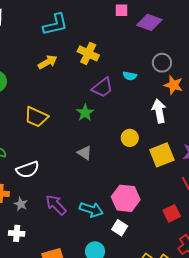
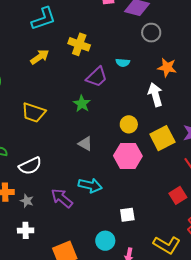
gray circle: (162, 63) -> (151, 33), moved
pink hexagon: (126, 198) -> (128, 156), moved
cyan arrow: (91, 210) -> (90, 185), moved
white square: (120, 228) -> (127, 215), turned -35

